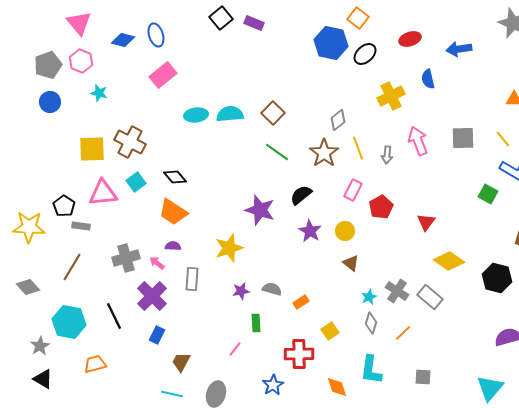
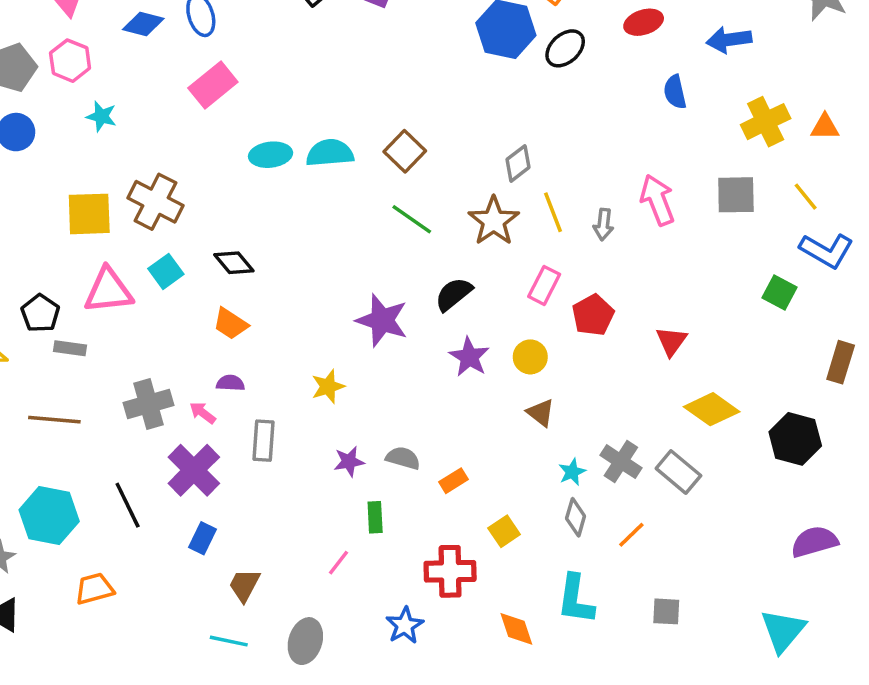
yellow cross: (391, 96) -> (766, 122), moved
orange trapezoid: (173, 212) -> (230, 324), size x0.7
yellow star: (229, 248) -> (328, 387), size x0.7
brown line: (72, 267) -> (54, 420), turned 64

